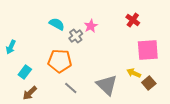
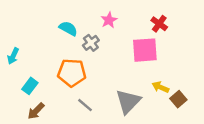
pink star: (91, 26) -> (109, 20), moved
pink square: (148, 50) -> (145, 50), moved
gray triangle: (107, 85) -> (128, 102), turned 30

